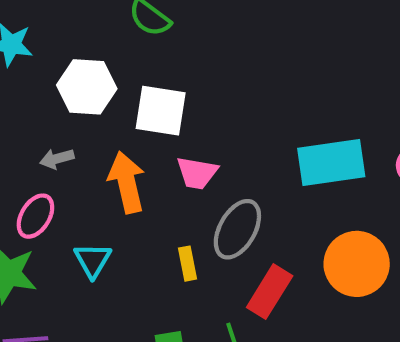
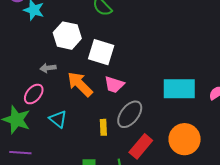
orange arrow: (127, 182) -> (80, 84), turned -40
cyan triangle: (93, 260) -> (58, 119), turned -30

